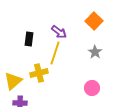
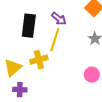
black rectangle: (29, 39) -> (29, 26), size x1.6

